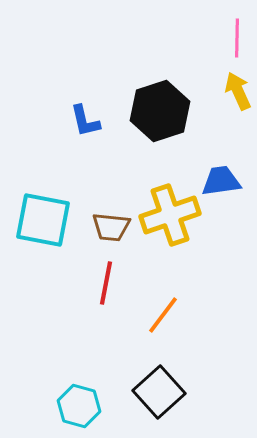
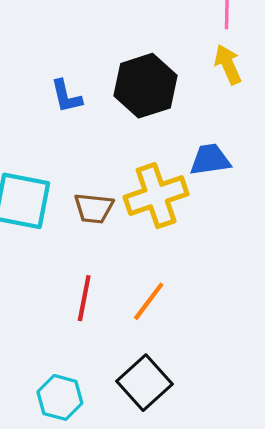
red line: (106, 283) -> (84, 298), moved

